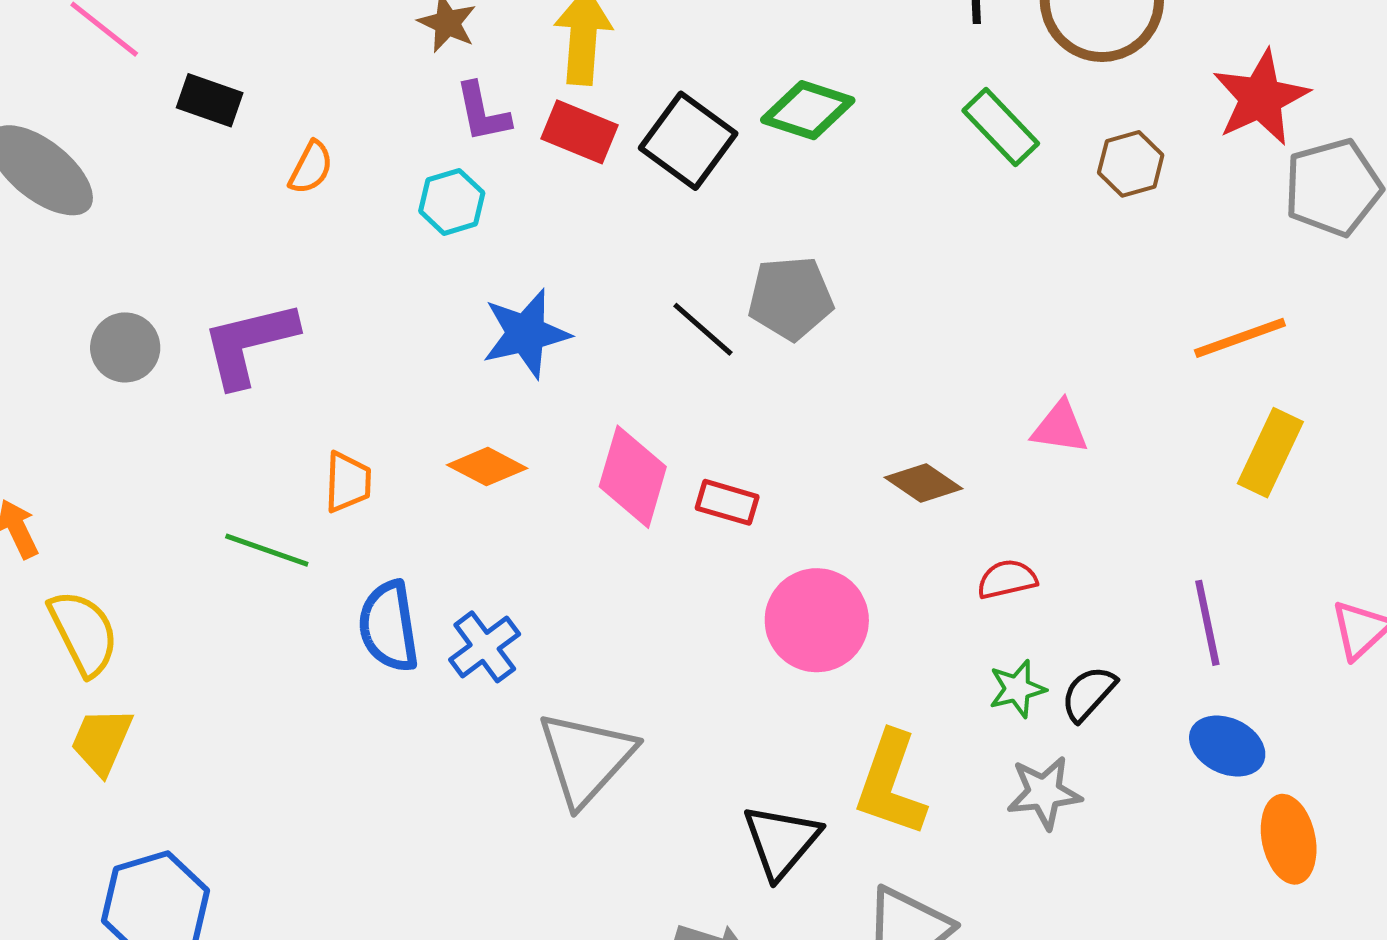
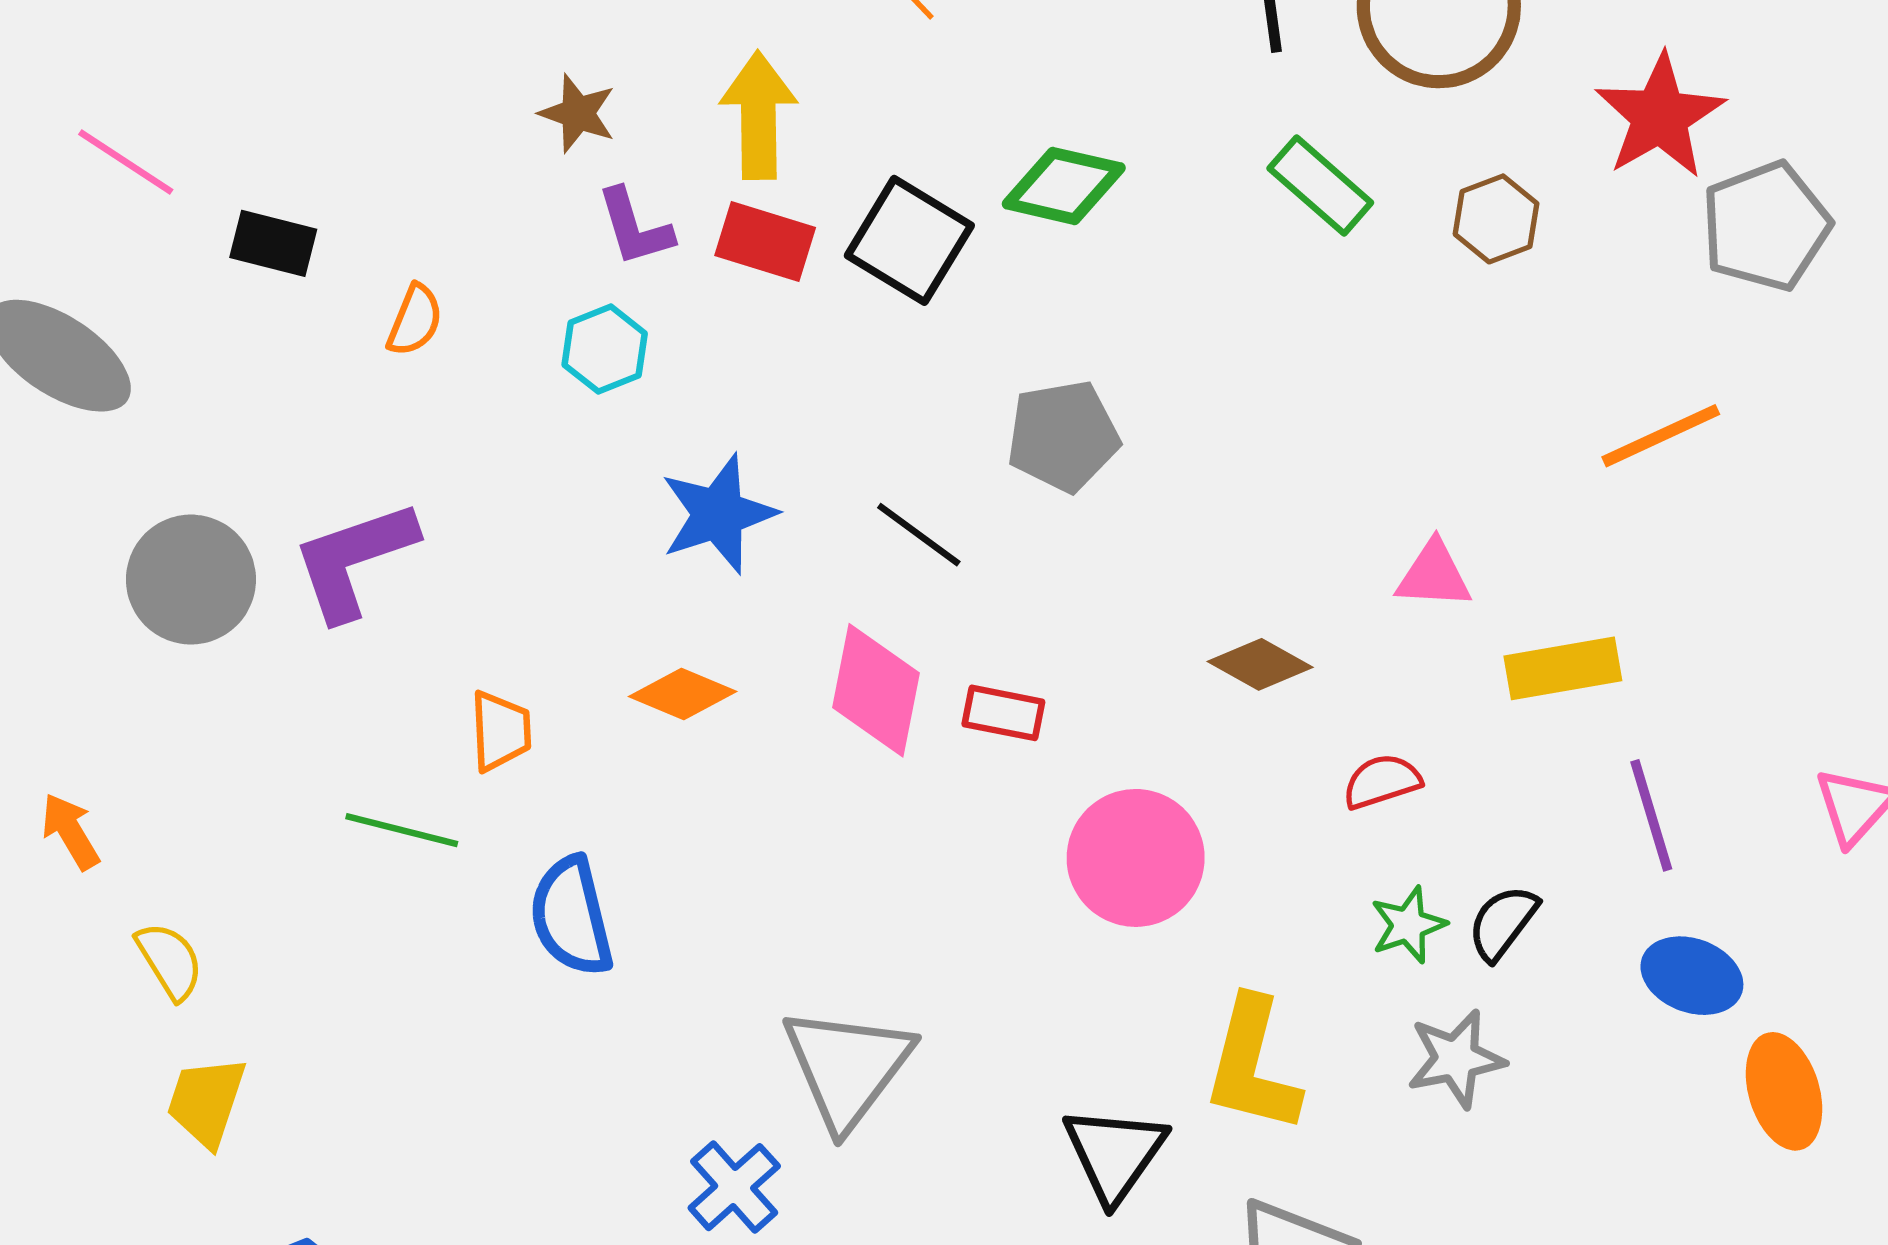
black line: (703, 329) -> (919, 535), moved
gray circle: (125, 347) -> (191, 580), size x1.4
yellow rectangle: (1270, 453) -> (1563, 668), moved, turned 60
yellow semicircle: (84, 633) -> (170, 961), size x0.7
blue cross: (485, 647) -> (734, 1187), moved

